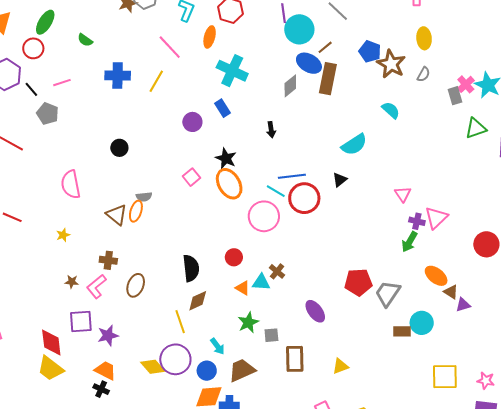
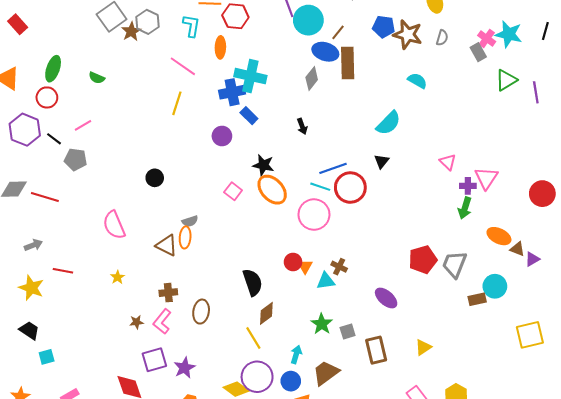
blue cross: (118, 75) -> (232, 92), moved
orange triangle: (243, 288) -> (305, 266), moved, turned 42
cyan arrow: (217, 346) -> (296, 355), turned -114

